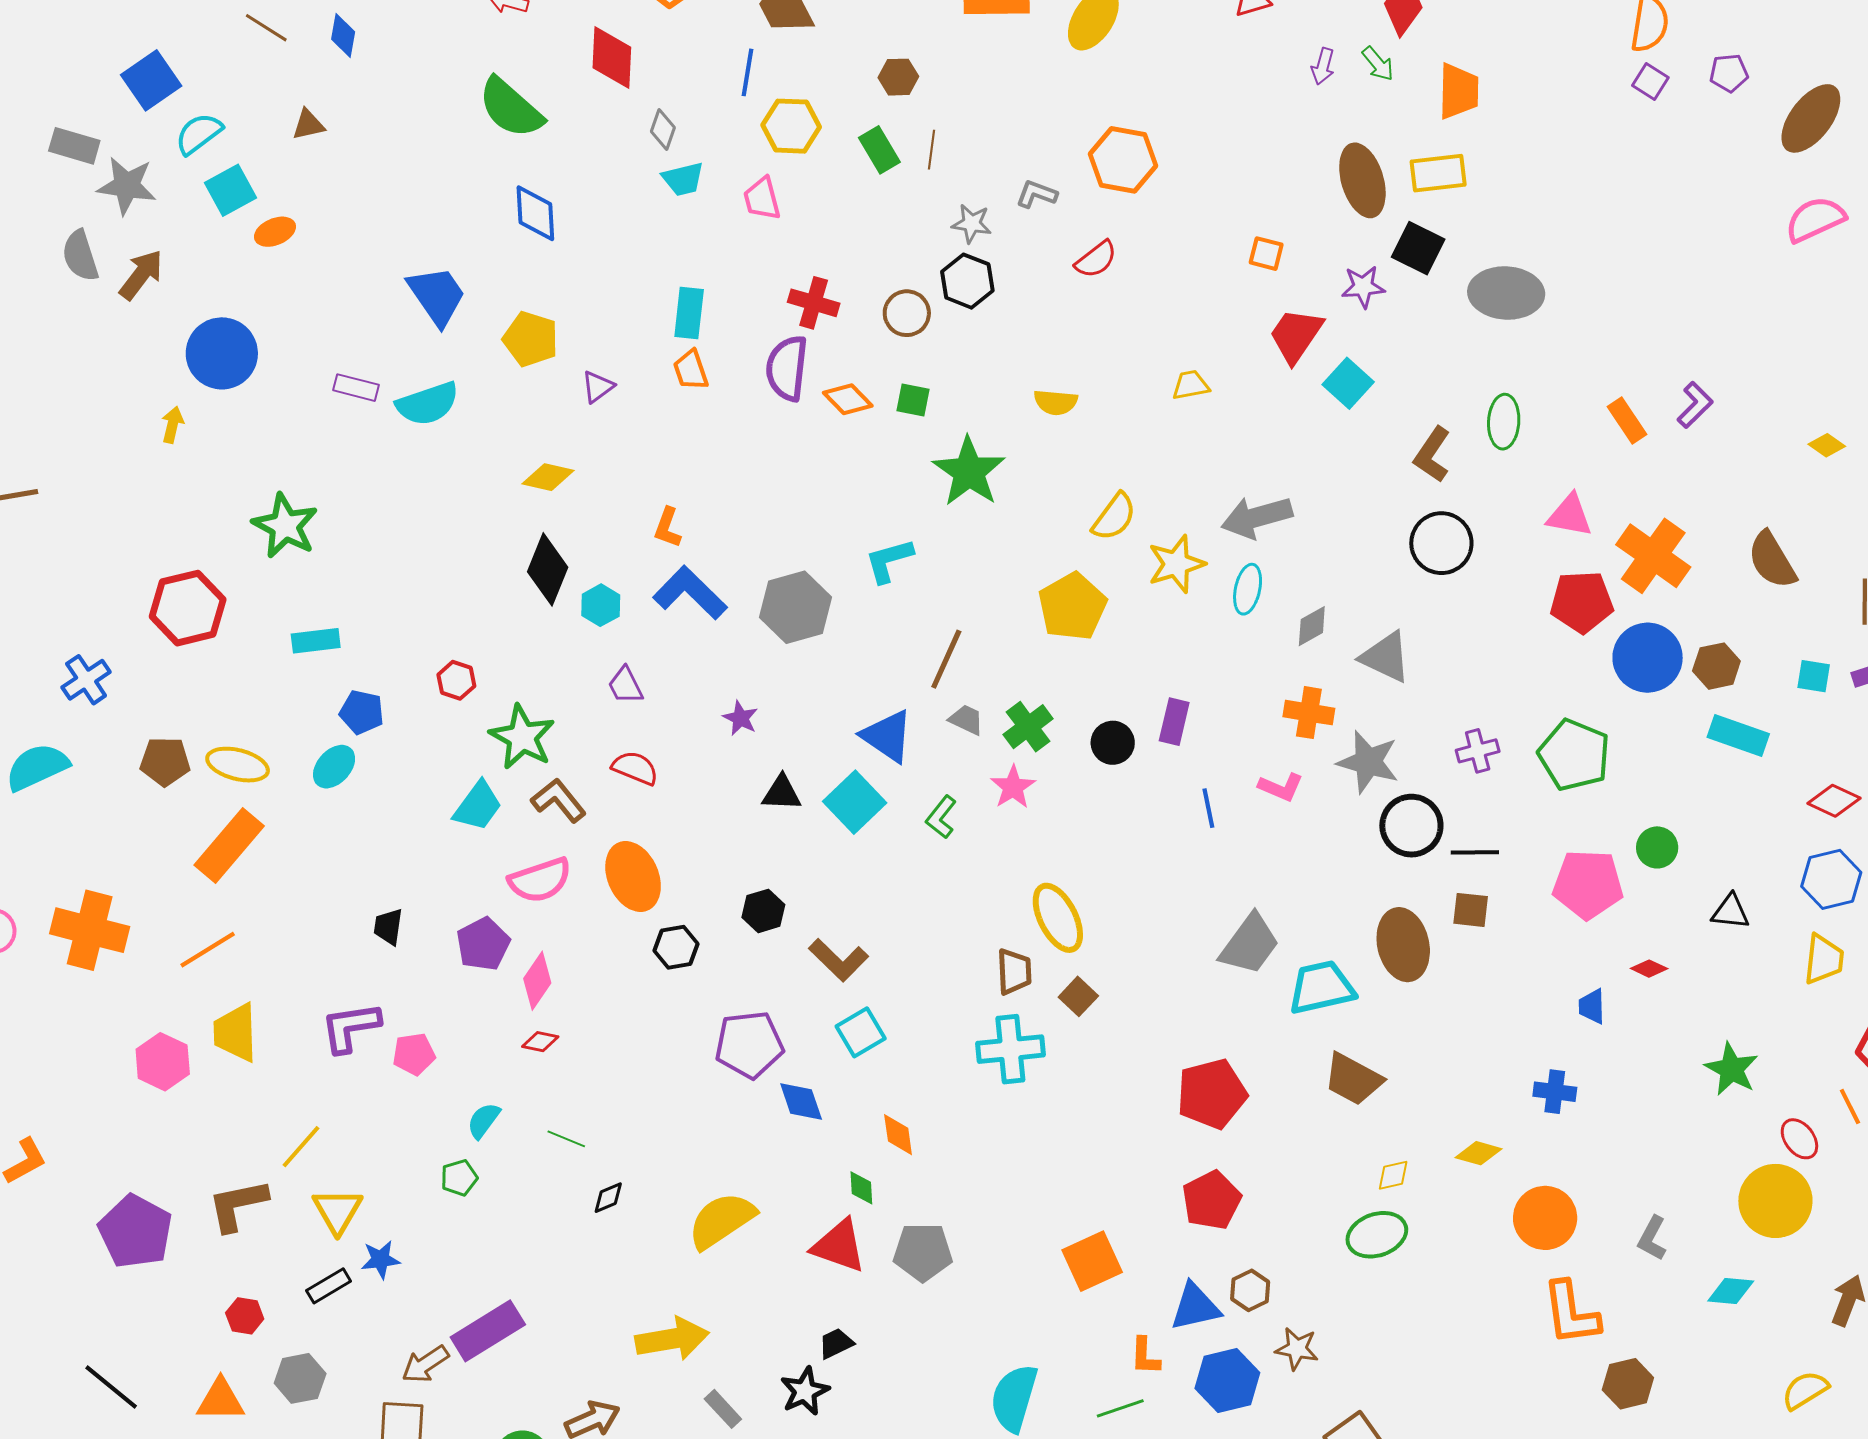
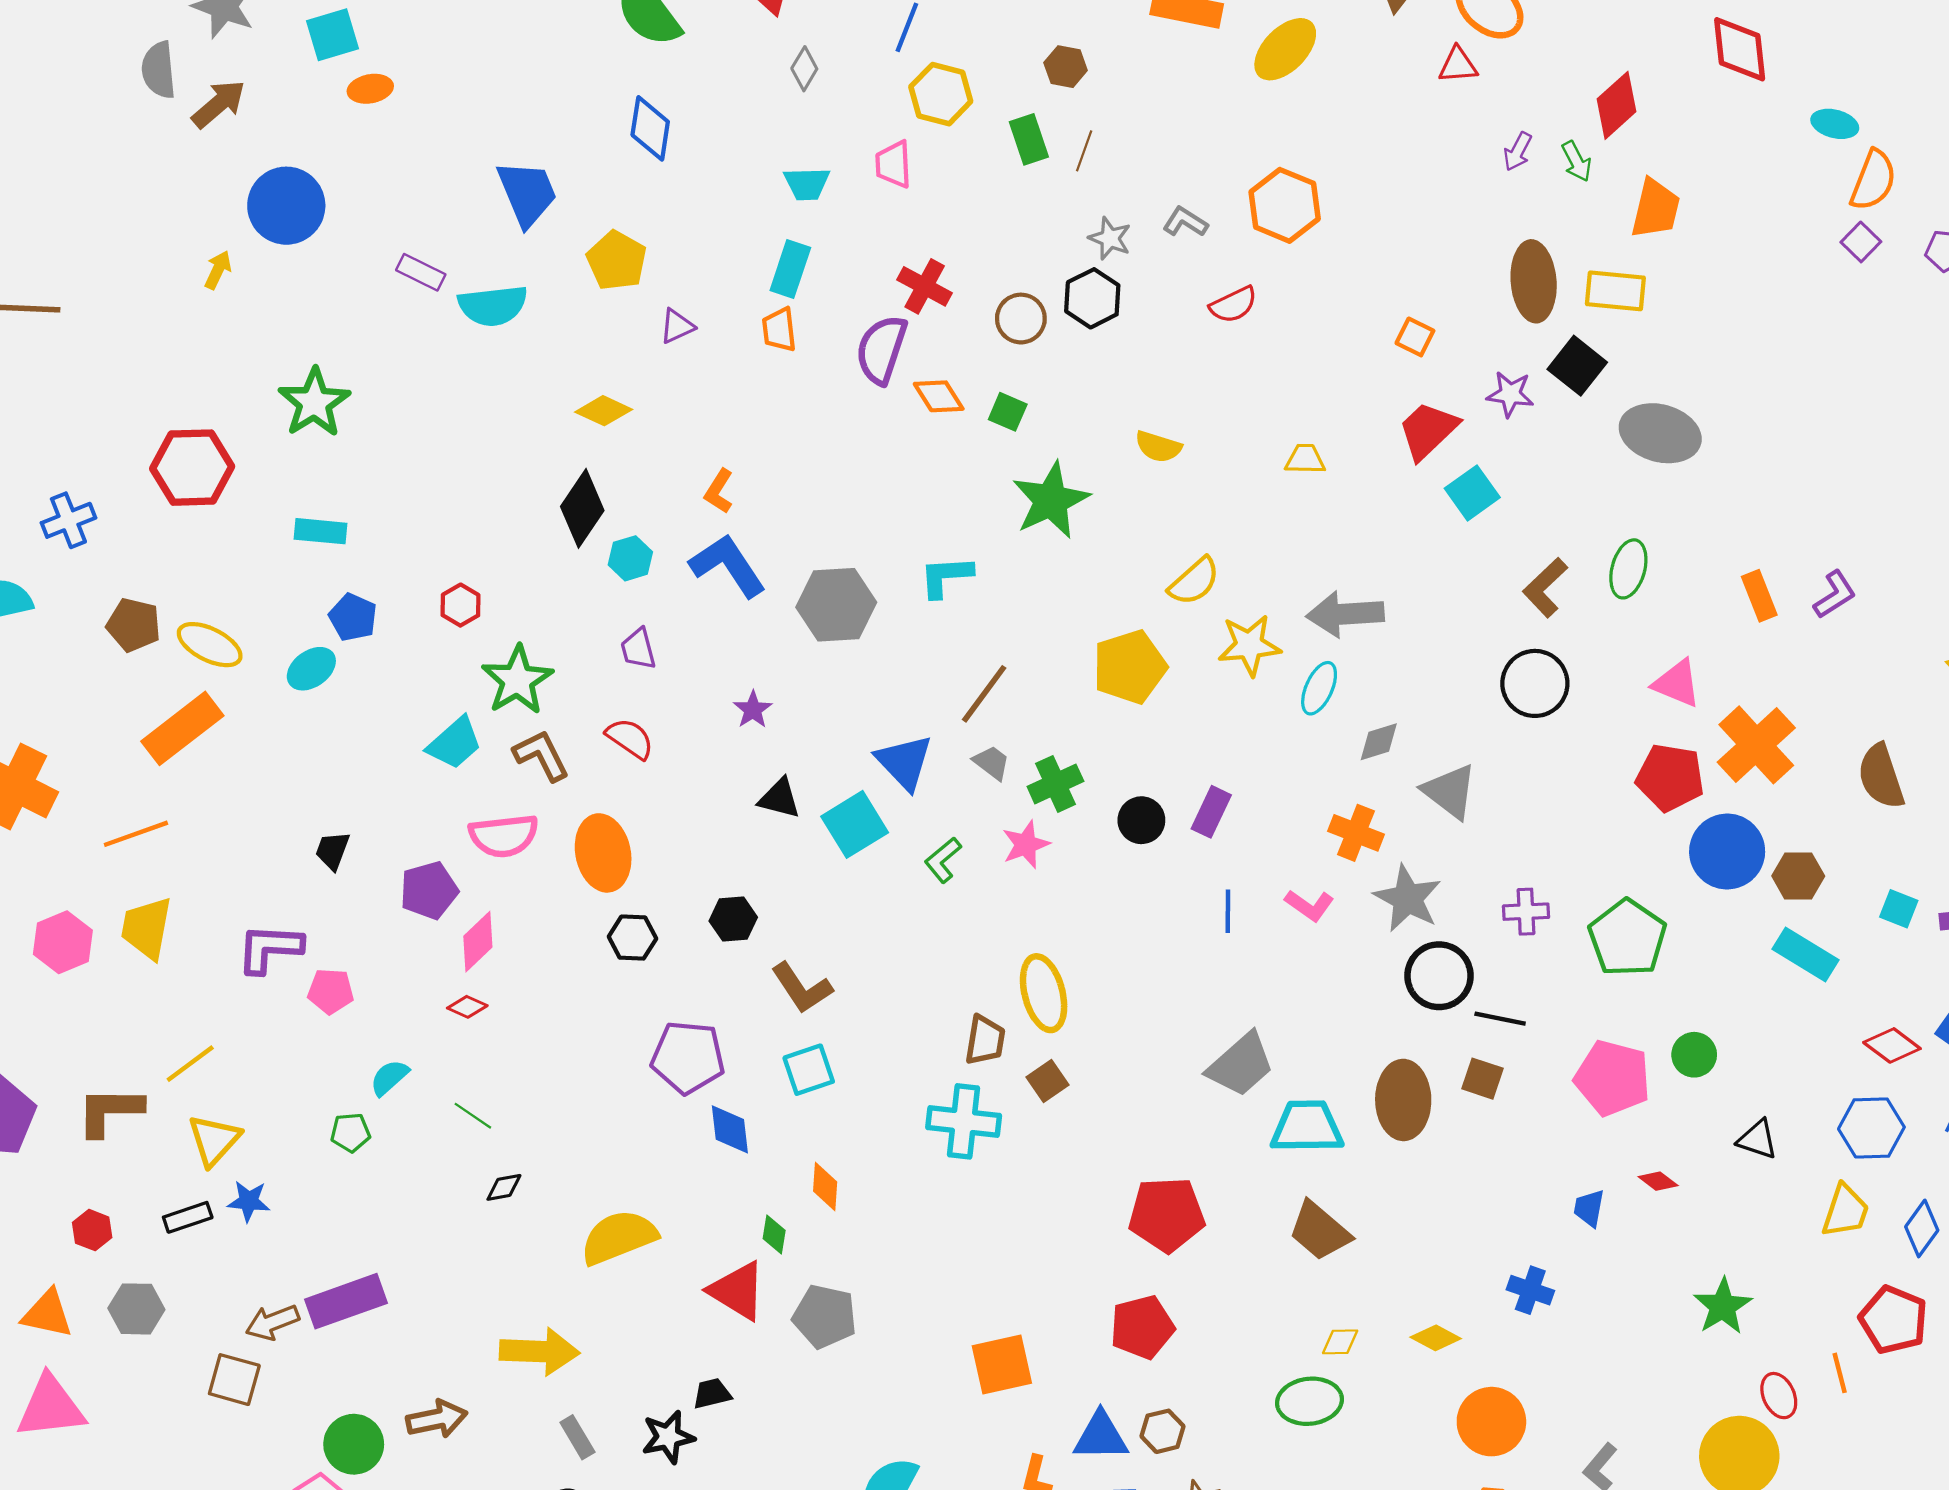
cyan trapezoid: (683, 179) -> (807, 184), moved

